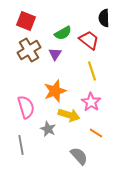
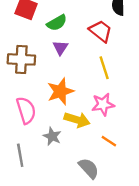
green semicircle: (63, 33) -> (57, 23), moved
brown cross: (29, 50) -> (21, 59), moved, turned 35
pink star: (91, 102) -> (103, 104), turned 30

